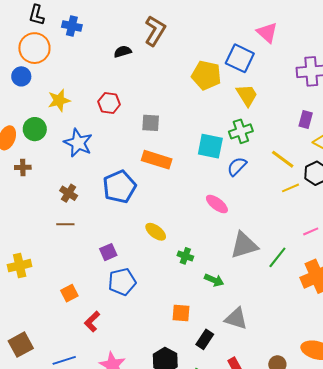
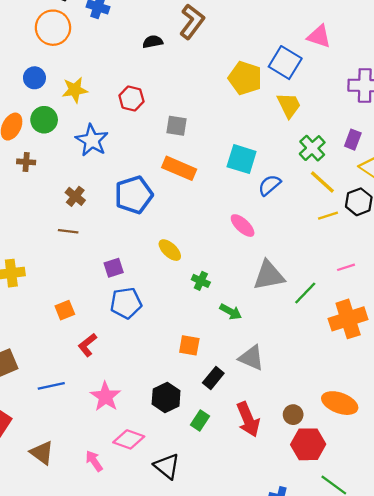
pink triangle: (267, 33) -> (319, 36), turned -30
blue circle: (21, 76) -> (34, 78), moved
green cross: (241, 131) -> (312, 148), moved, turned -30

